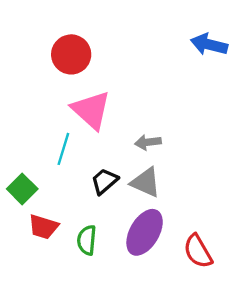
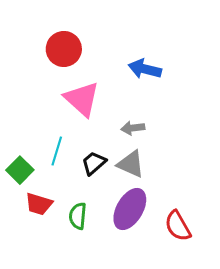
blue arrow: (209, 44) -> (145, 69), moved
cyan line: (63, 149) -> (57, 151), moved

